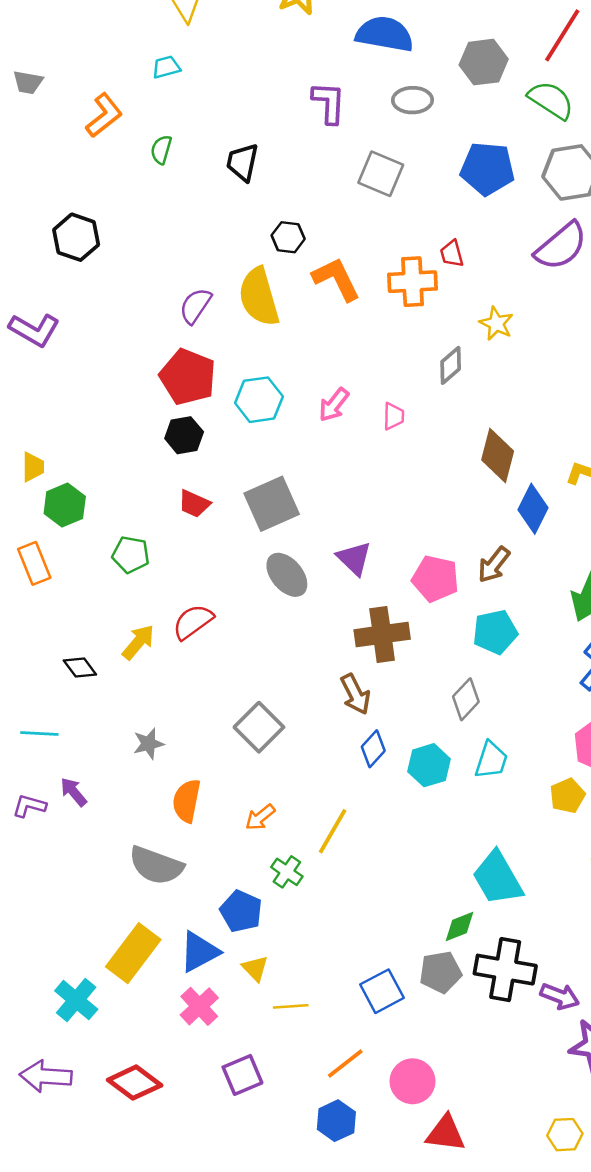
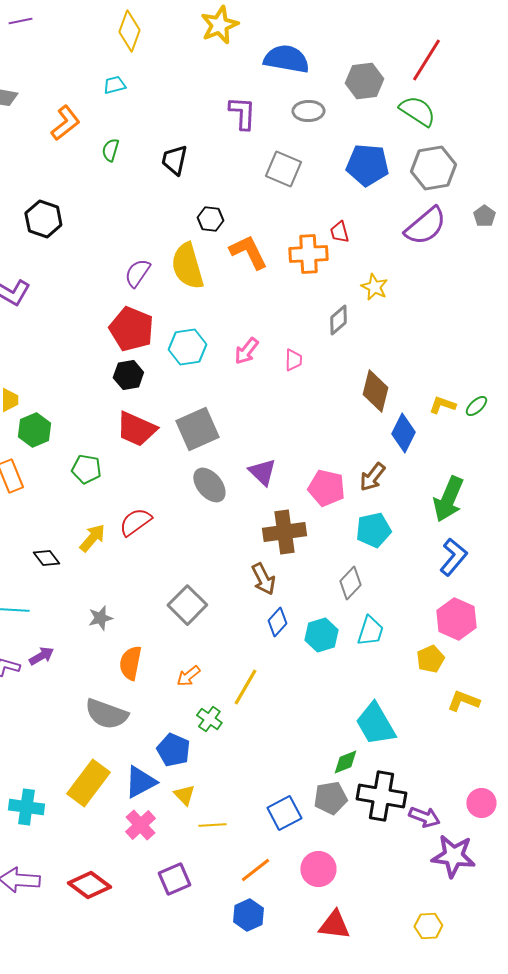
red trapezoid: (194, 504) -> (136, 429), size x1.6
purple arrow: (74, 792) -> (41, 656), turned 100
cyan cross: (76, 1000) -> (26, 807), moved, turned -32
pink circle: (413, 1081) -> (318, 869), moved

